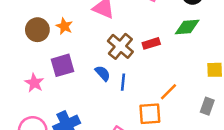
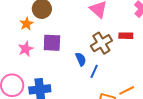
orange star: (64, 26) -> (26, 24), moved
red rectangle: (151, 43) -> (126, 36), moved

